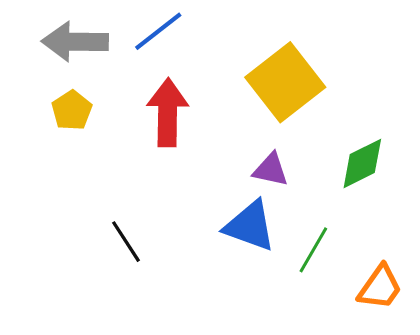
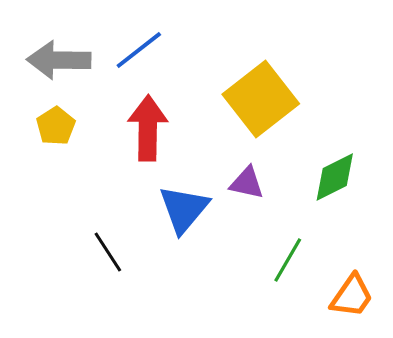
blue triangle: (250, 226) -> (184, 209), moved, turned 50

